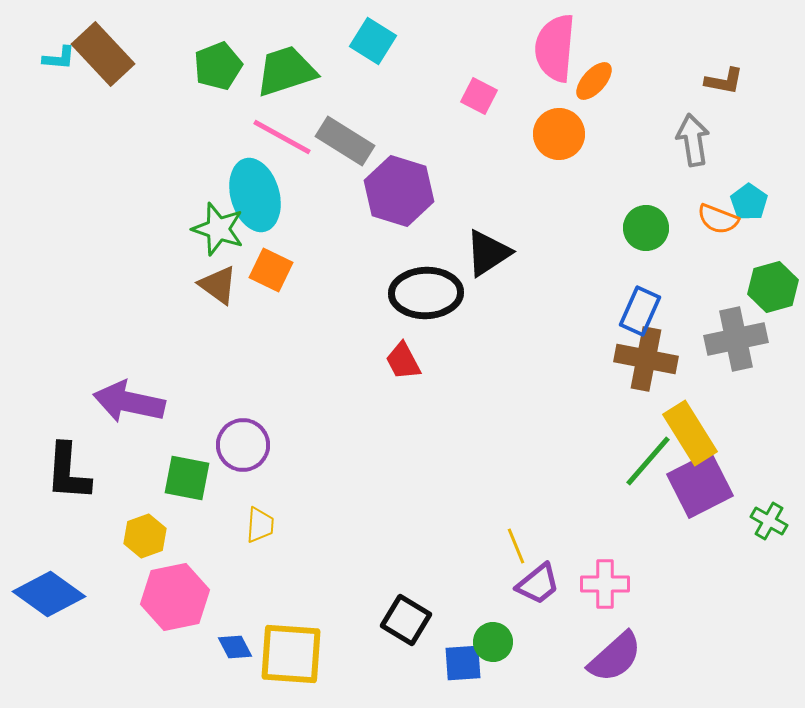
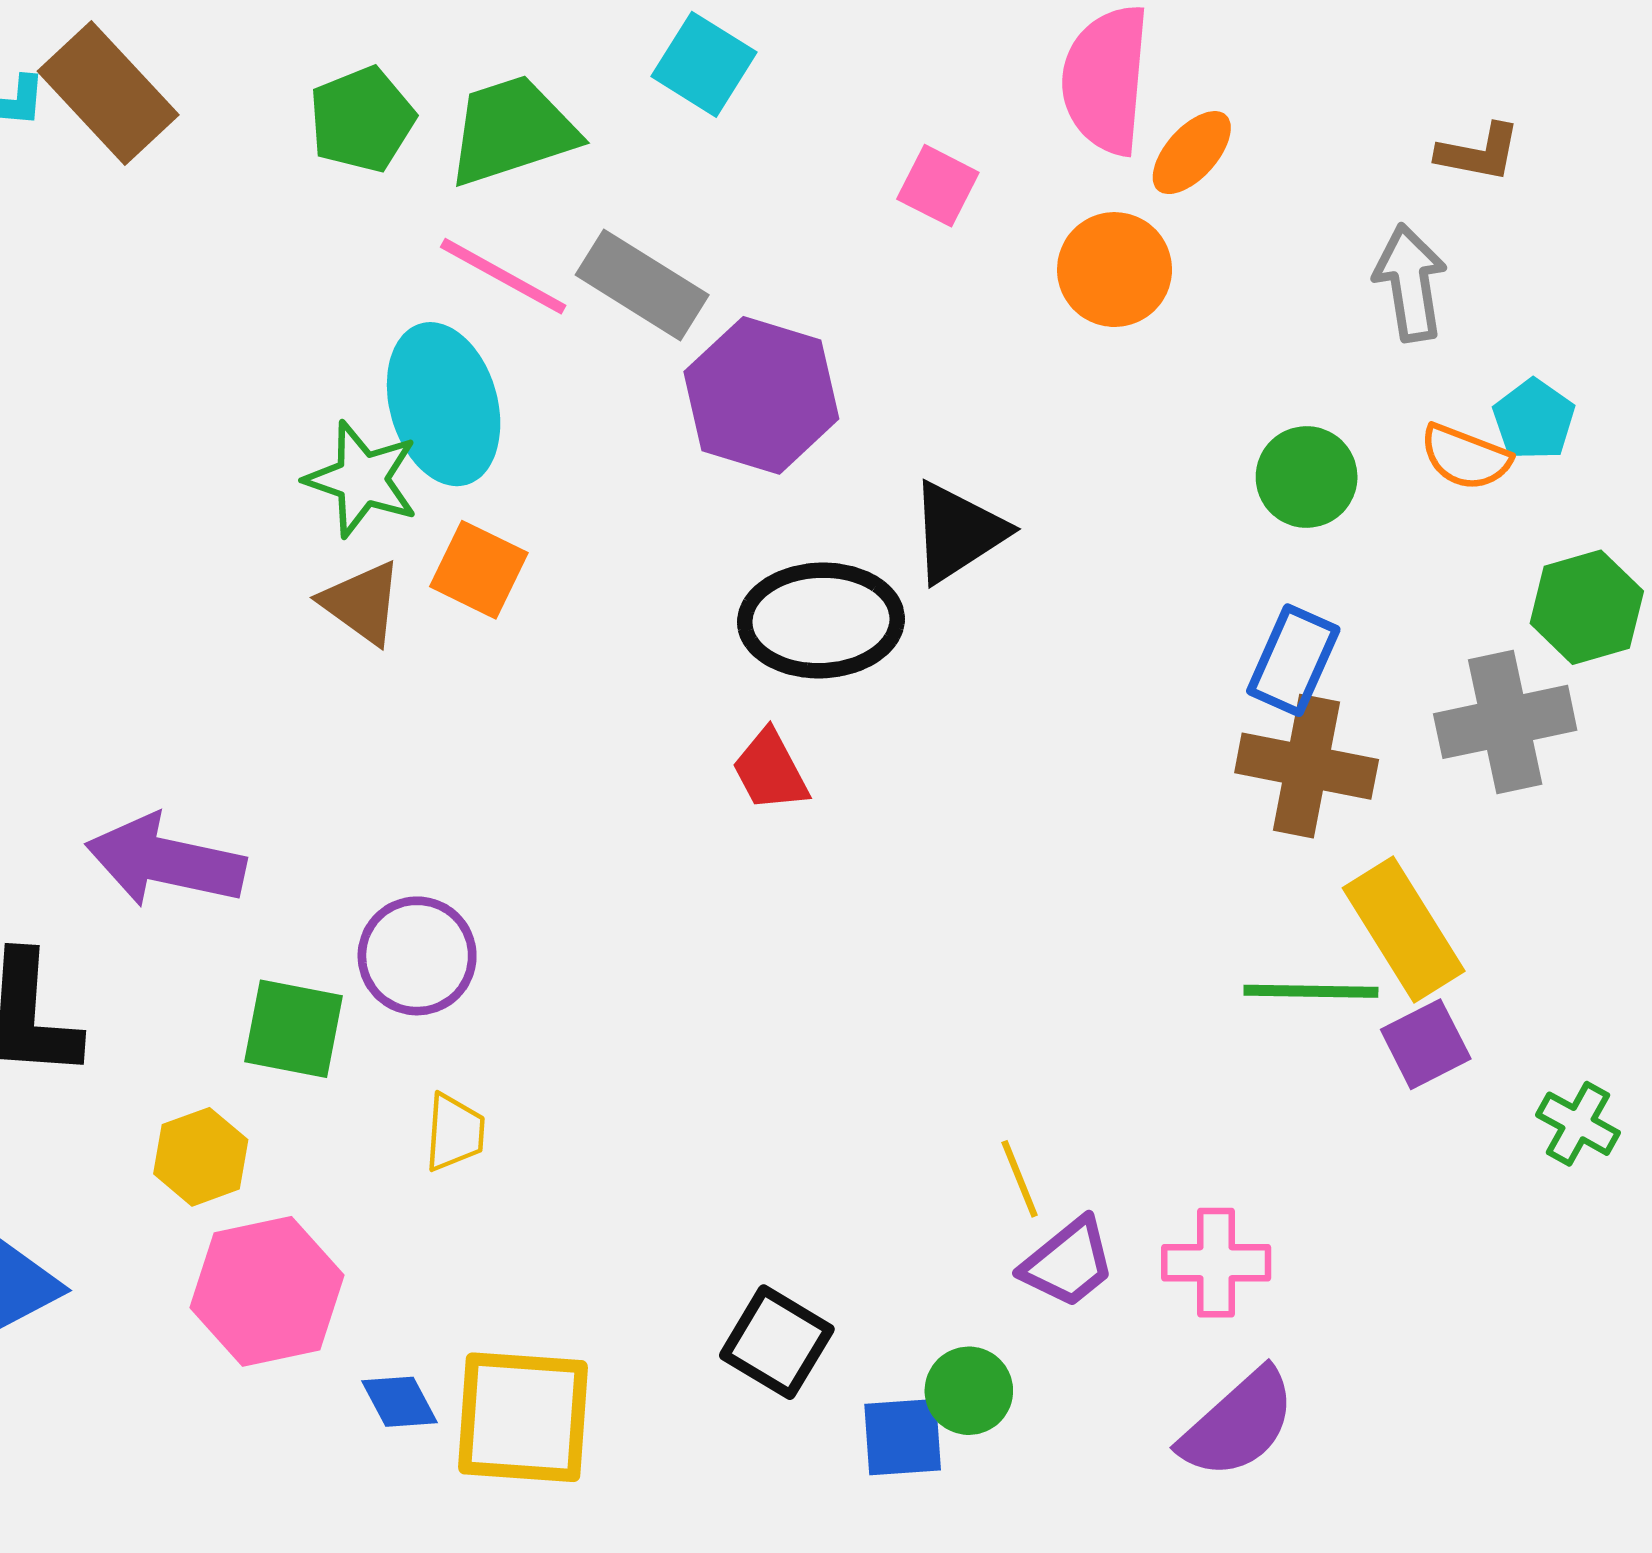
green line: (648, 461) -> (1311, 991), turned 50
purple square: (700, 485) -> (1426, 1044), size x0.6

